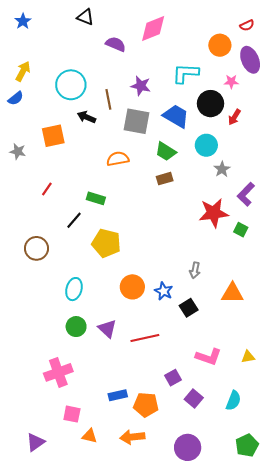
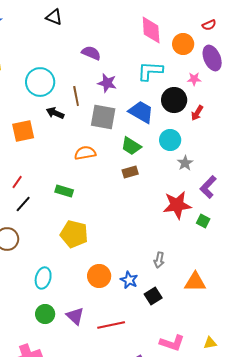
pink diamond: (153, 29) -> (151, 30), moved, turned -72
purple semicircle: (116, 44) -> (91, 53), moved
black line: (74, 220) -> (23, 204), moved

